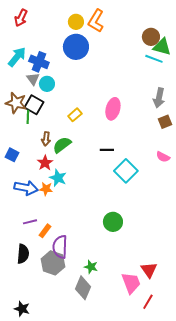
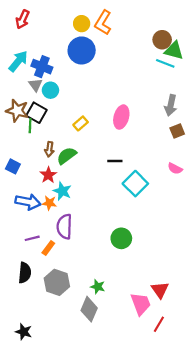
purple semicircle: (60, 247) -> (64, 227), moved

